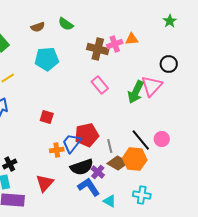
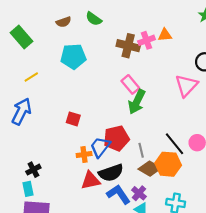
green arrow: (136, 92) -> (137, 102), moved
purple cross: (98, 172) -> (139, 193), moved
red triangle: (45, 183) -> (90, 180), moved, turned 36

